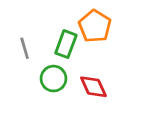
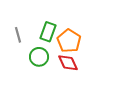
orange pentagon: (95, 26) -> (69, 41), moved

